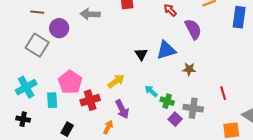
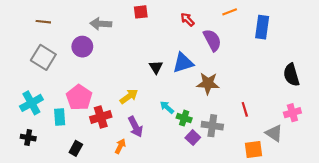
purple circle: (59, 28) -> (82, 47), moved
brown star: (189, 69) -> (208, 83), size x1.5

